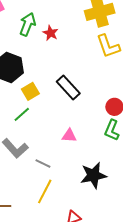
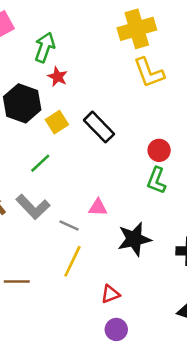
red star: (51, 33) -> (58, 77), moved
yellow square: (30, 91) -> (57, 122), moved
pink triangle: (69, 136) -> (98, 208), moved

